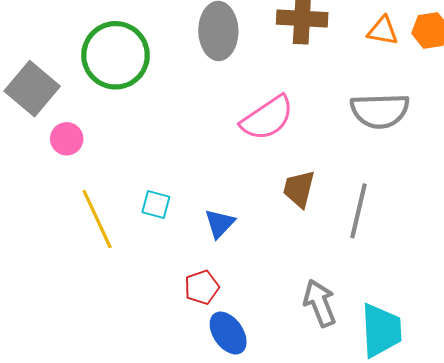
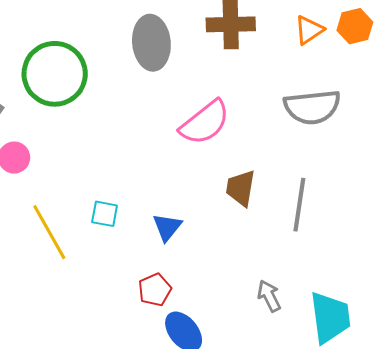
orange triangle: (383, 31) -> (309, 30), turned -40
gray arrow: (320, 303) -> (269, 296), size x0.7

